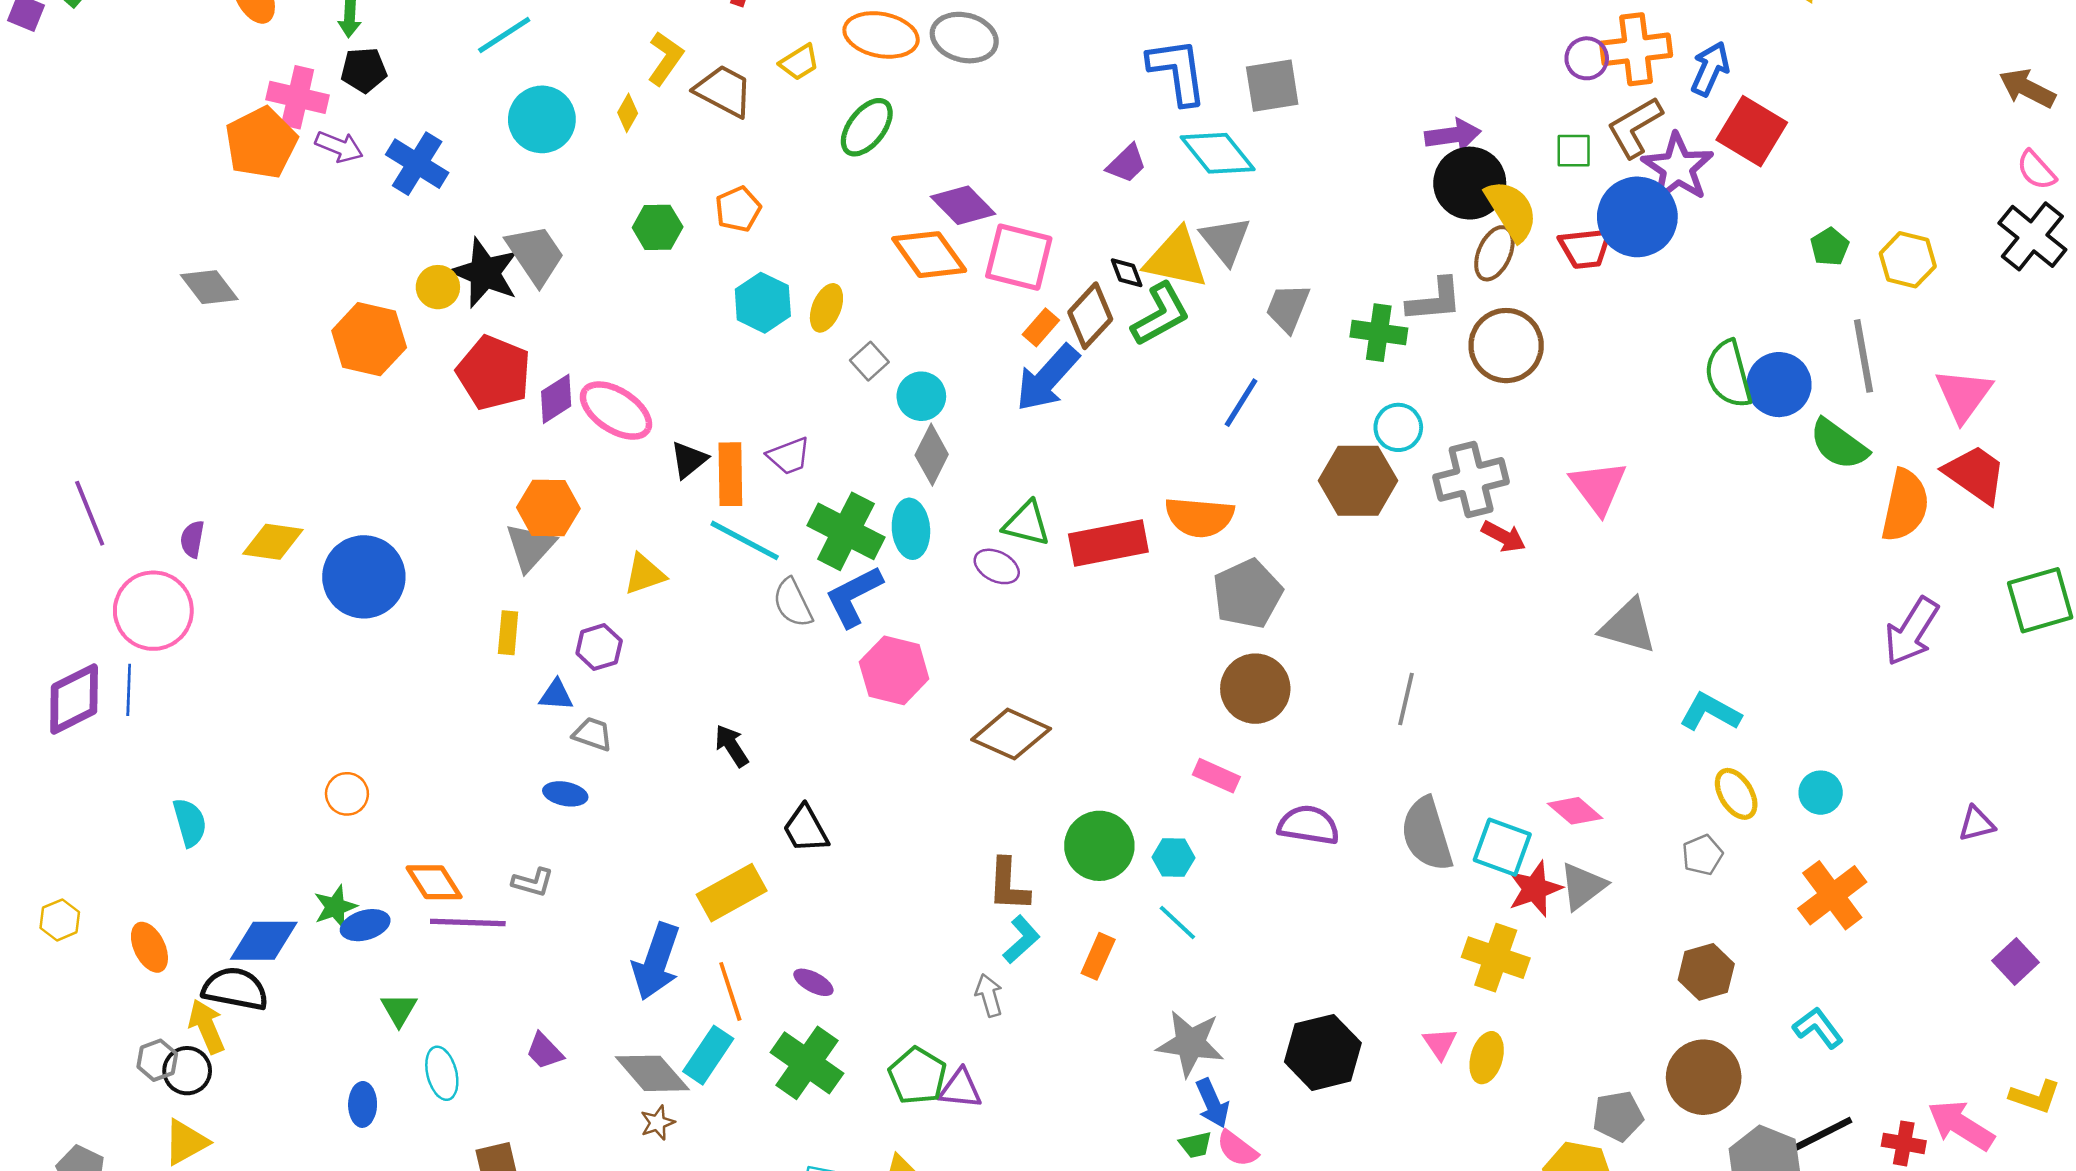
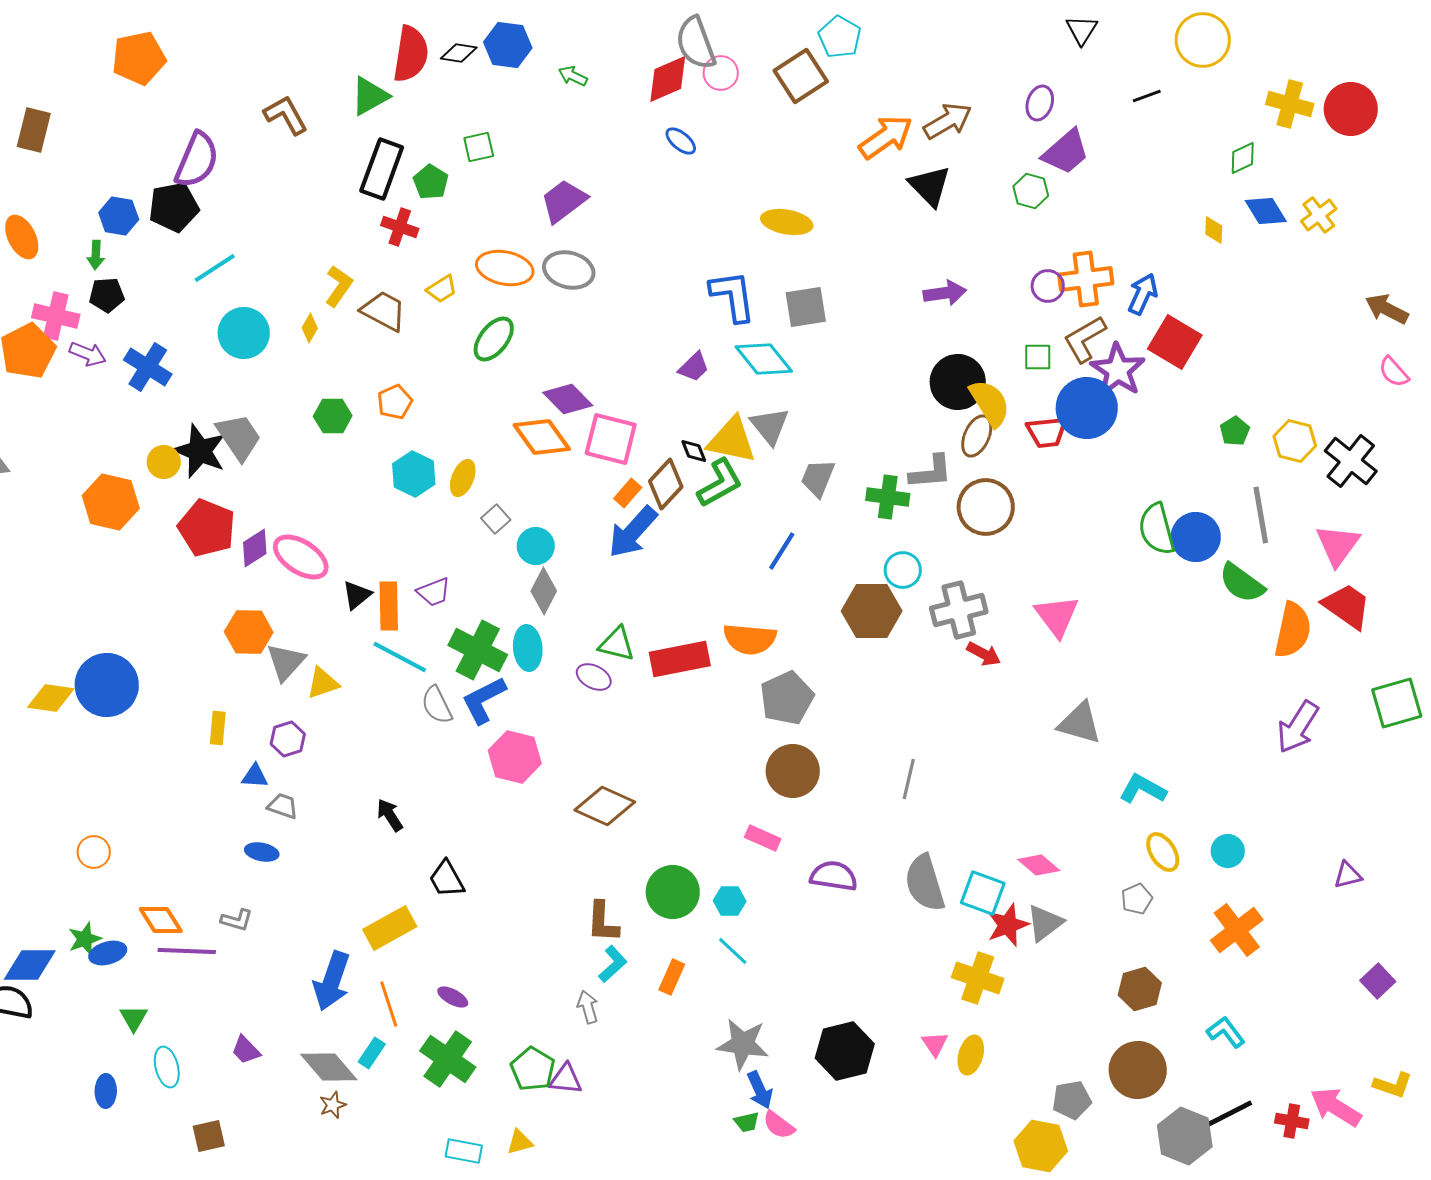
purple arrow: (1453, 135) -> (945, 293), moved
black cross: (2032, 236) -> (1351, 461), moved
yellow diamond: (273, 542) -> (51, 698), moved
gray triangle: (530, 547) -> (286, 662), moved
cyan rectangle: (708, 1055) -> (372, 1053), size x0.7

